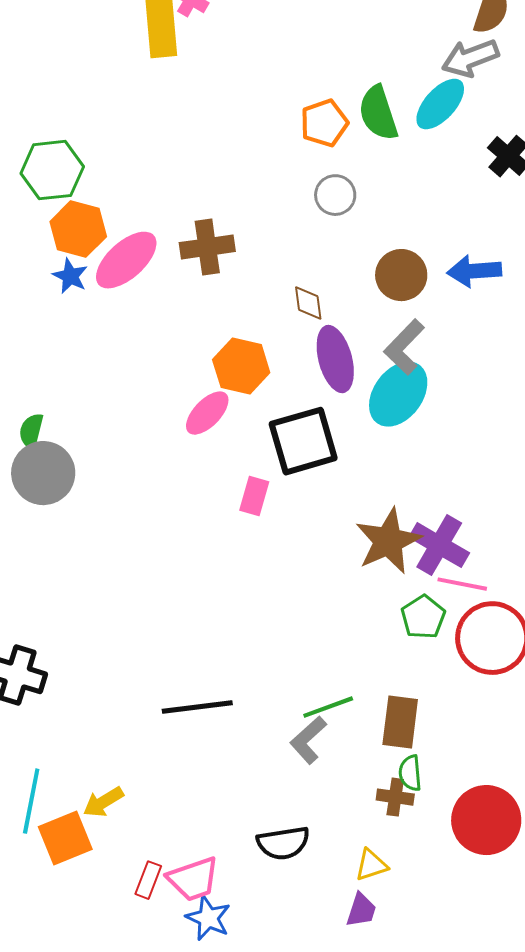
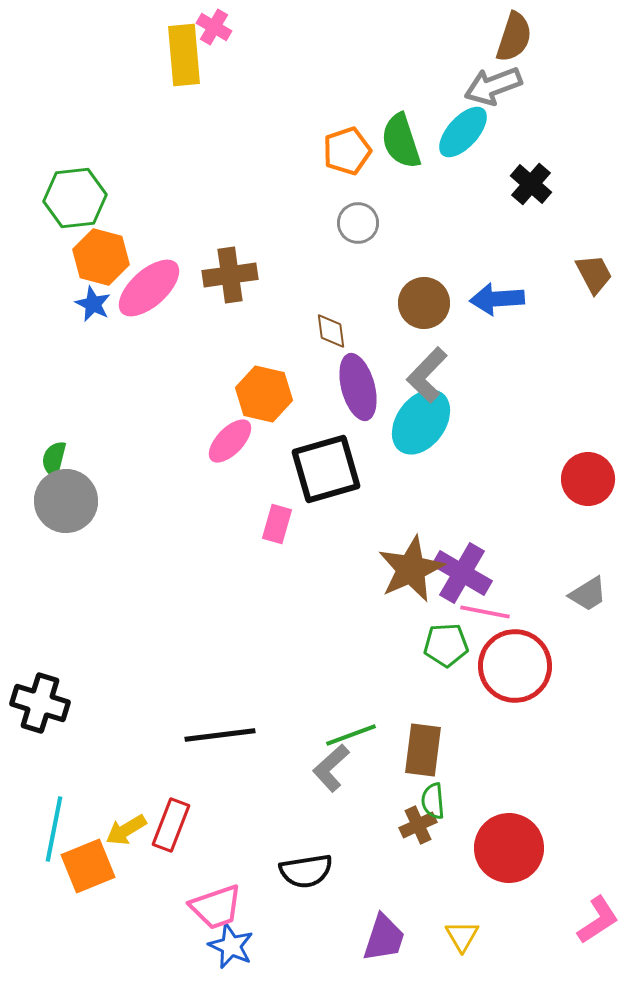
green pentagon: (423, 617) -> (446, 645), turned 30
brown cross: (395, 797) -> (418, 825), turned -33
yellow triangle: (371, 865) -> (462, 936), moved, turned -42
red rectangle: (148, 880) -> (171, 825), moved, size x1.4
purple trapezoid: (361, 910) -> (384, 938), size x1.4

